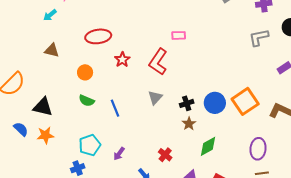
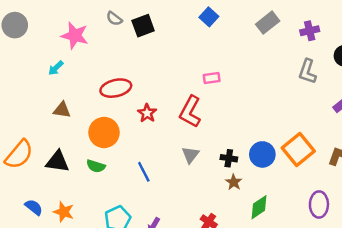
gray L-shape: (259, 37) -> (307, 72), turned -55
orange circle: (85, 72) -> (104, 132), size x1.6
green semicircle: (87, 101) -> (96, 166), moved
black cross: (187, 103) -> (229, 158), turned 32
black triangle: (43, 107) -> (57, 162), moved
orange star: (45, 135) -> (64, 212), turned 30

